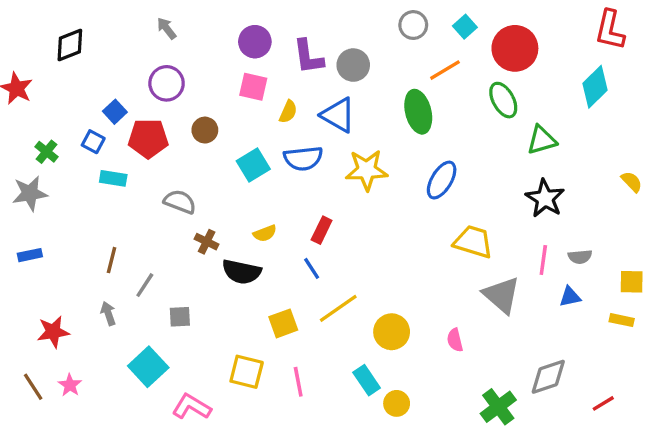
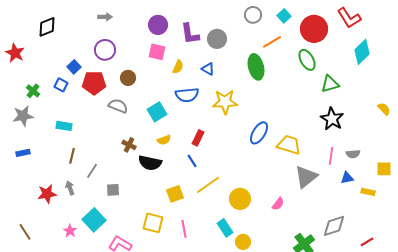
gray arrow: (167, 28) -> (105, 17), turned 128
red L-shape: (610, 30) -> (349, 18), moved, turned -45
blue triangle: (338, 115) -> (208, 69), size x0.6
cyan square: (253, 165) -> (157, 112), moved
cyan rectangle: (113, 178) -> (64, 126), moved
blue ellipse: (442, 180) -> (259, 133), moved
gray semicircle: (180, 202) -> (118, 106), moved
gray triangle: (502, 295) -> (306, 177), turned 40
yellow rectangle: (622, 320) -> (368, 192), moved
red star: (53, 332) -> (47, 194), moved
pink semicircle: (455, 340) -> (278, 204), turned -128
pink star: (70, 385) -> (70, 231), moved

